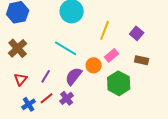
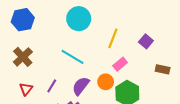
brown rectangle: (142, 60) -> (163, 69), moved
orange circle: (94, 65) -> (106, 82), moved

